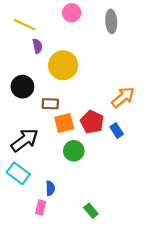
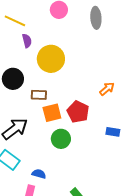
orange arrow: (123, 97) -> (107, 89), size x0.7
blue rectangle: (117, 130) -> (113, 132), moved, turned -48
blue semicircle: (50, 188) -> (39, 174), turned -72

